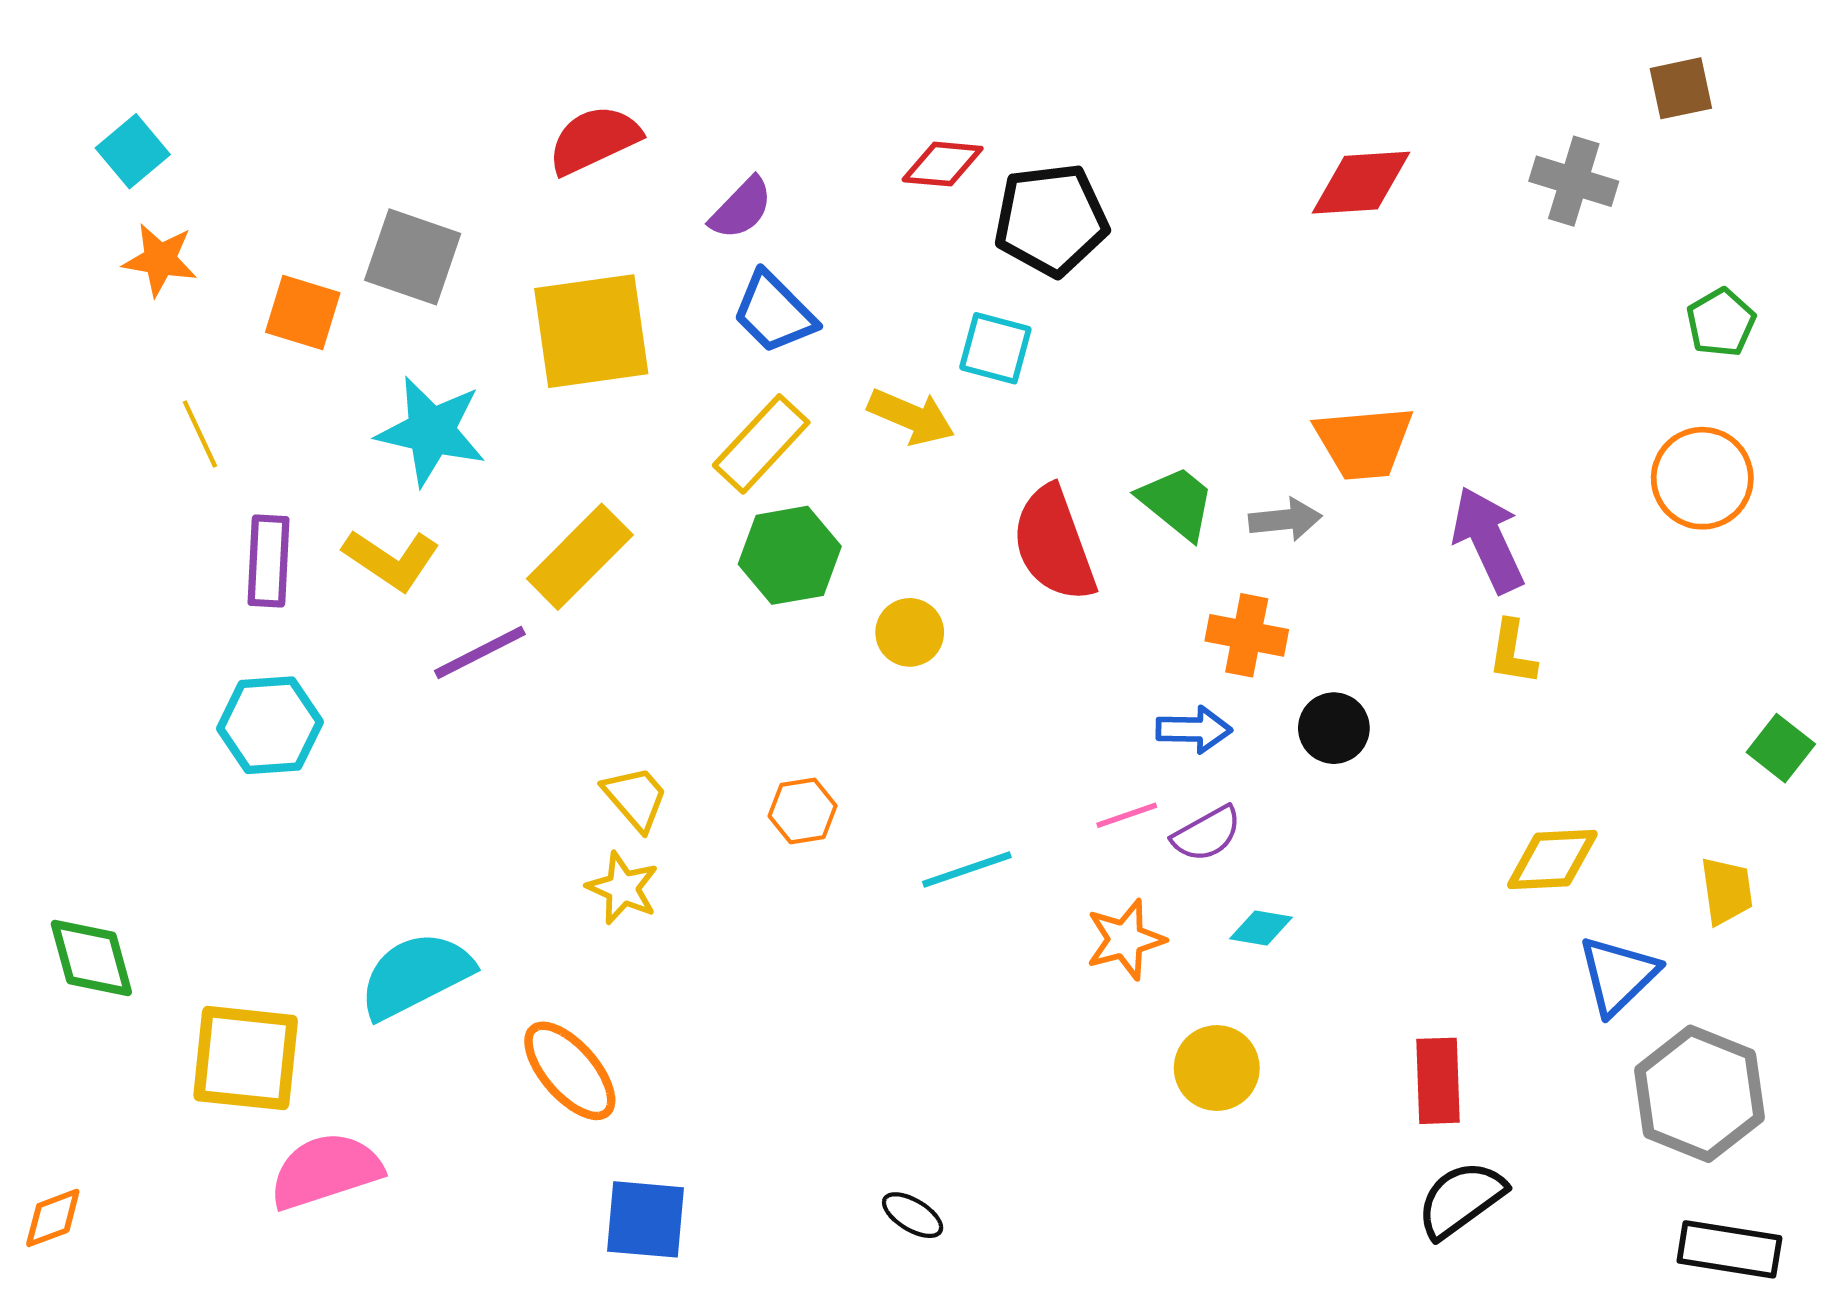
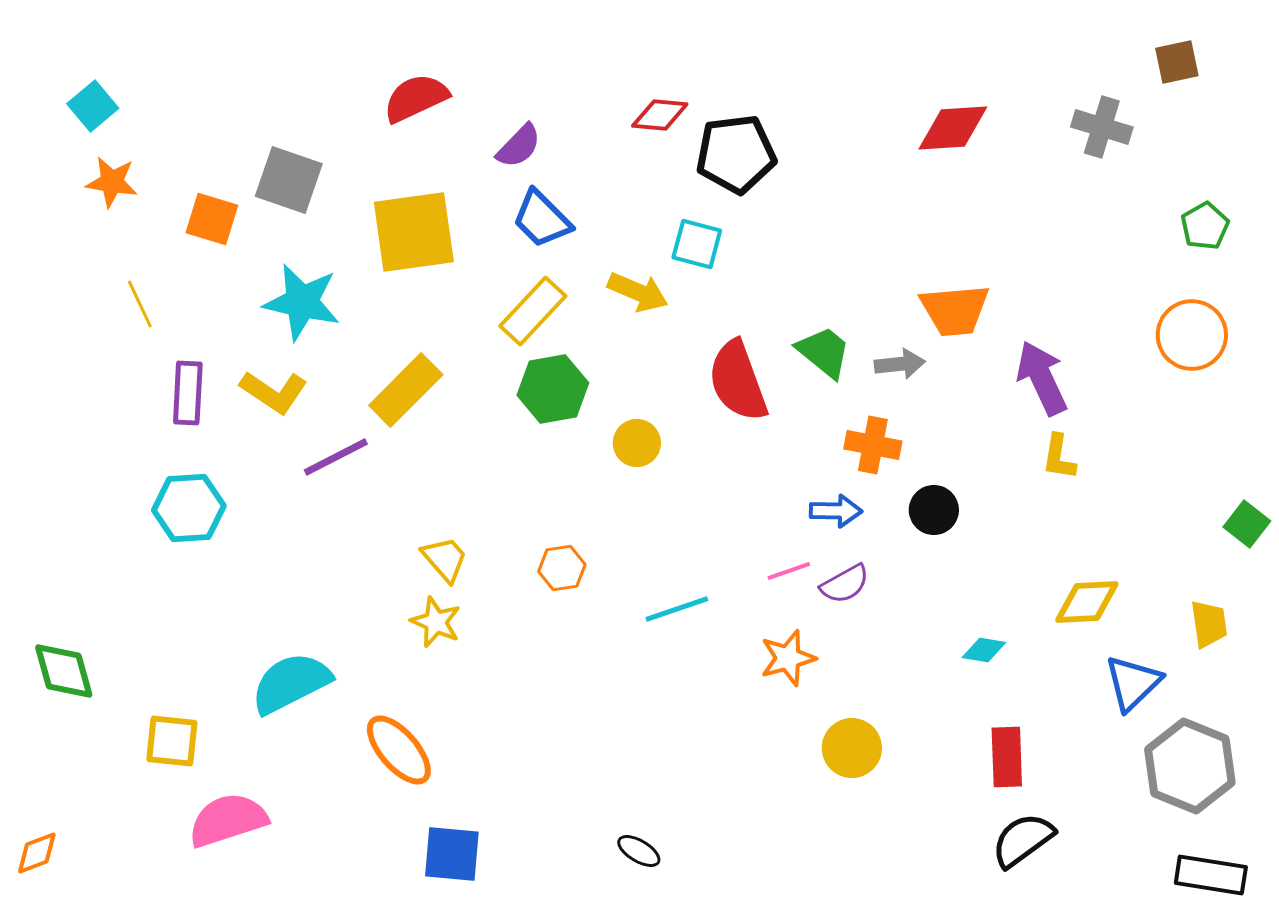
cyan diamond: (1261, 928) -> (984, 650), moved
yellow square: (246, 1058) -> (172, 741), size x0.7

